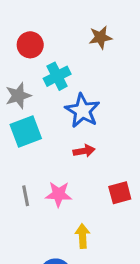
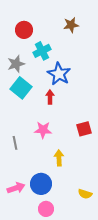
cyan square: (26, 131) -> (21, 88), turned -30
red arrow: (84, 151) -> (50, 97), moved, turned -80
gray line: (26, 196) -> (15, 143), moved

